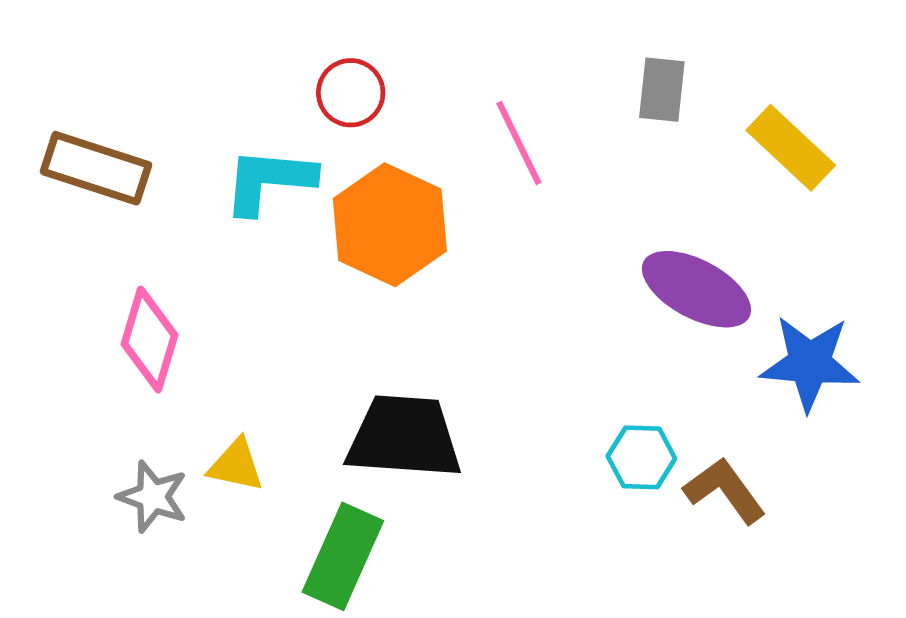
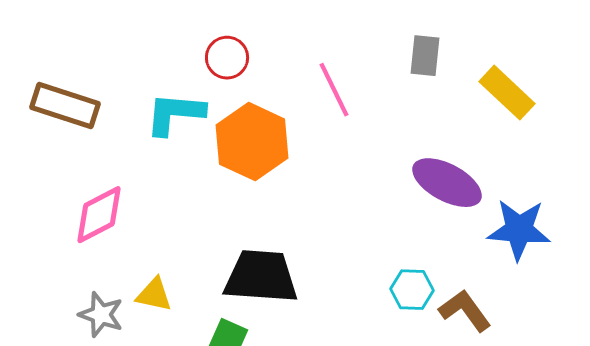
pink diamond: (149, 340) -> (99, 215), turned 46

